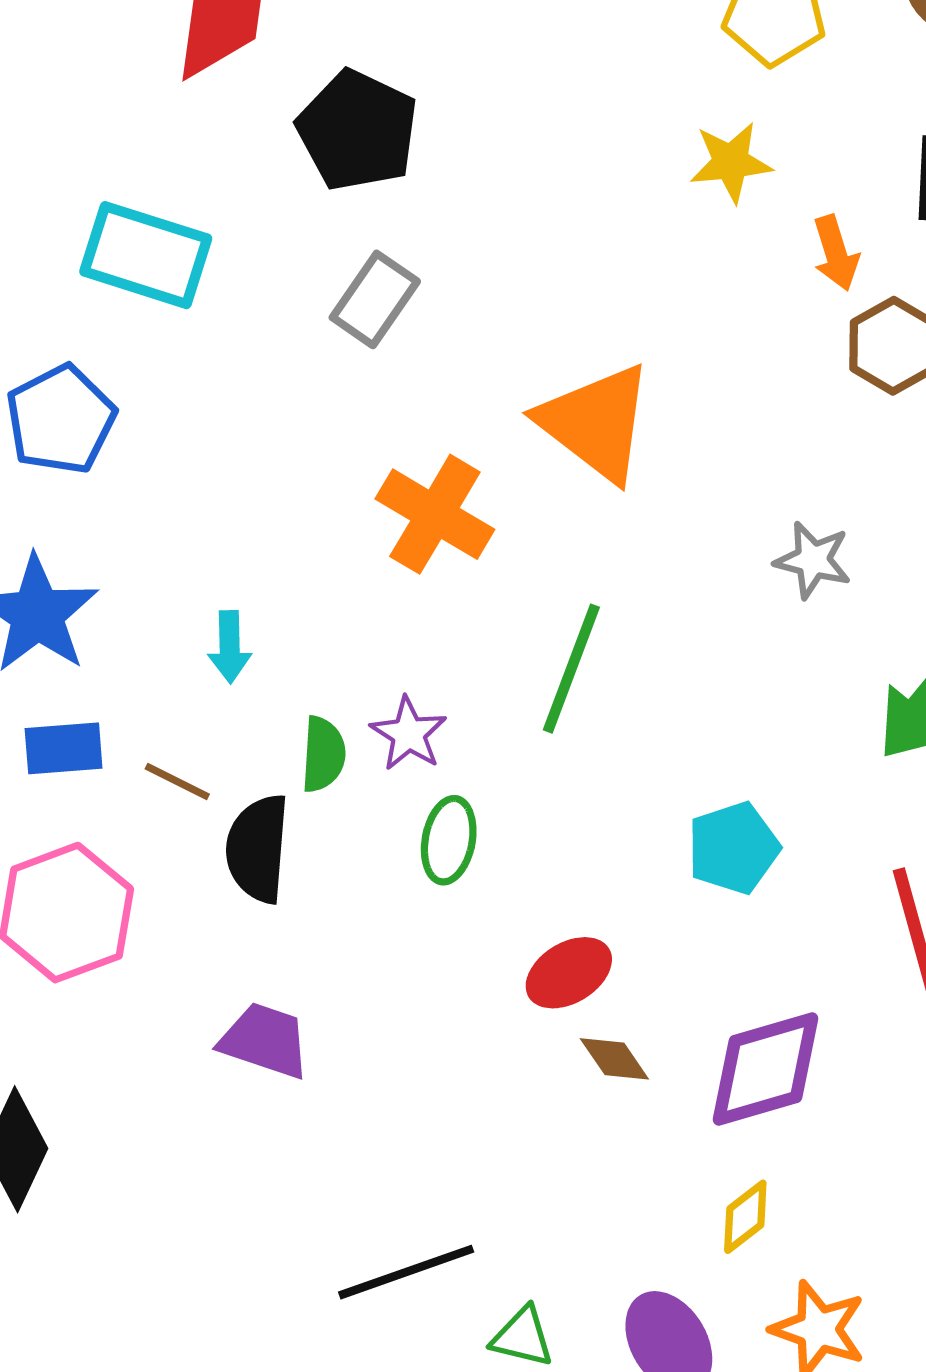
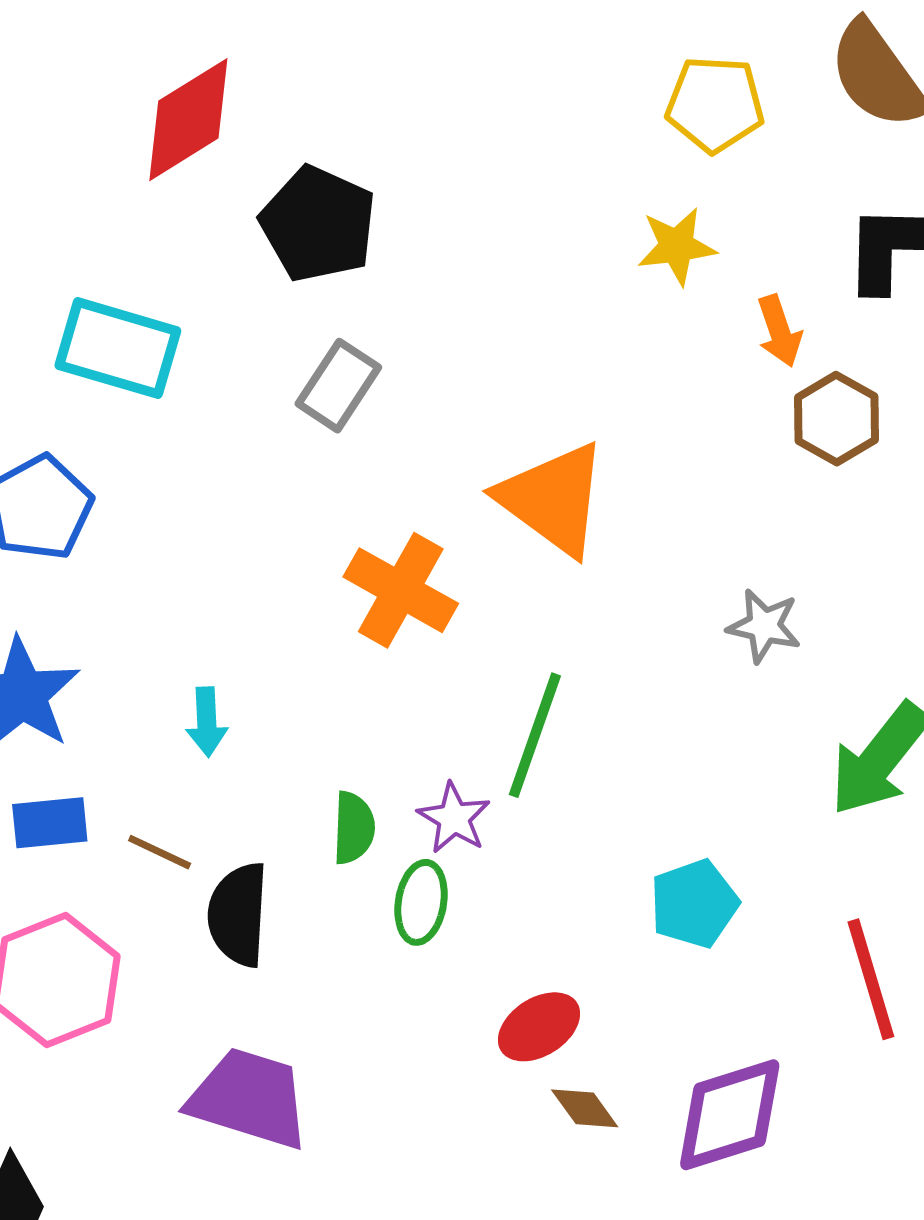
purple star: (409, 734) -> (454, 818), moved
green semicircle: (323, 754) -> (354, 828), moved
purple trapezoid: (265, 1040) -> (249, 1098), size x1.4

